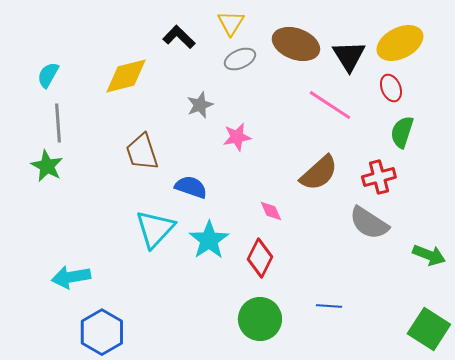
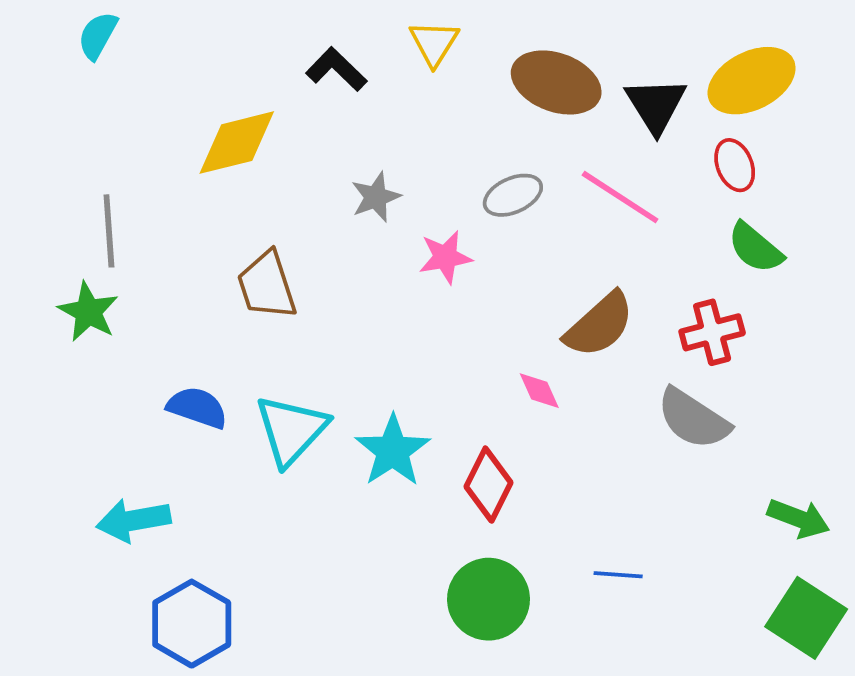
gray ellipse: (240, 59) -> (513, 195), moved
cyan semicircle: (48, 75) -> (98, 35), moved
green semicircle: (402, 132) -> (755, 248), turned -68
blue semicircle: (191, 187) -> (197, 408), moved
pink diamond: (271, 211) -> (539, 391), moved
green arrow: (429, 255) -> (799, 518), moved

